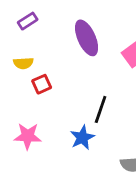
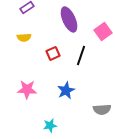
red square: (42, 84) -> (53, 53), moved
black line: (101, 109) -> (81, 55), moved

